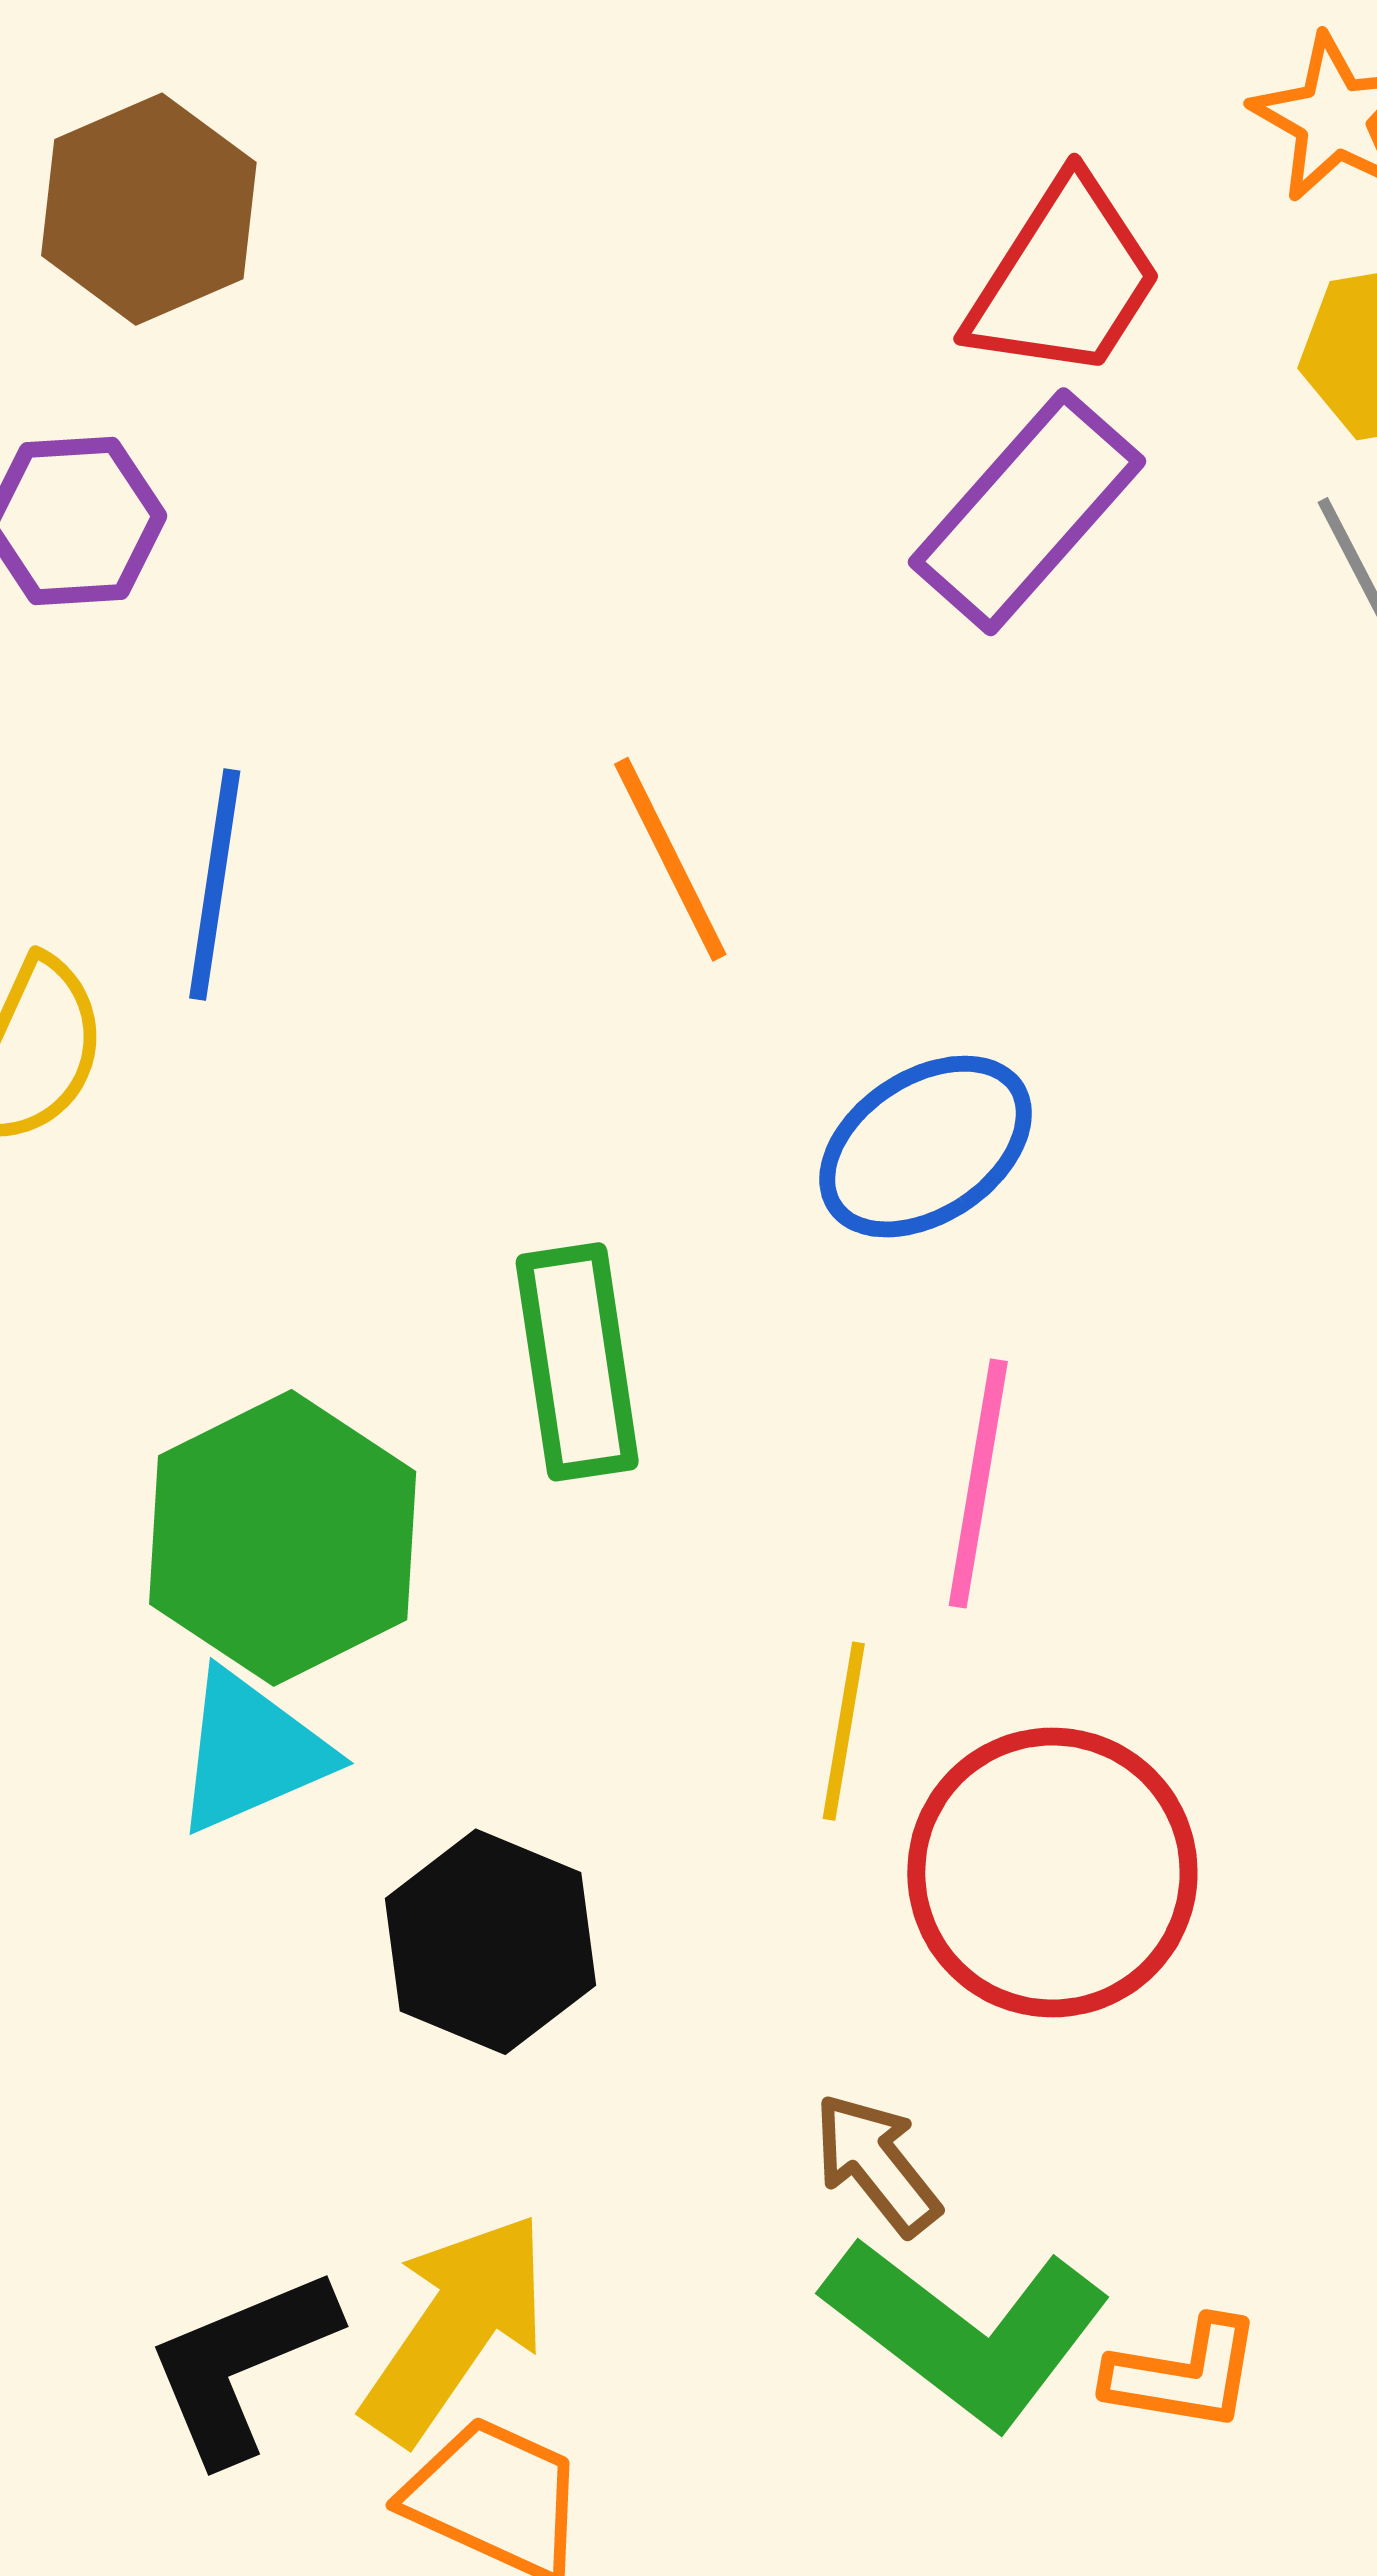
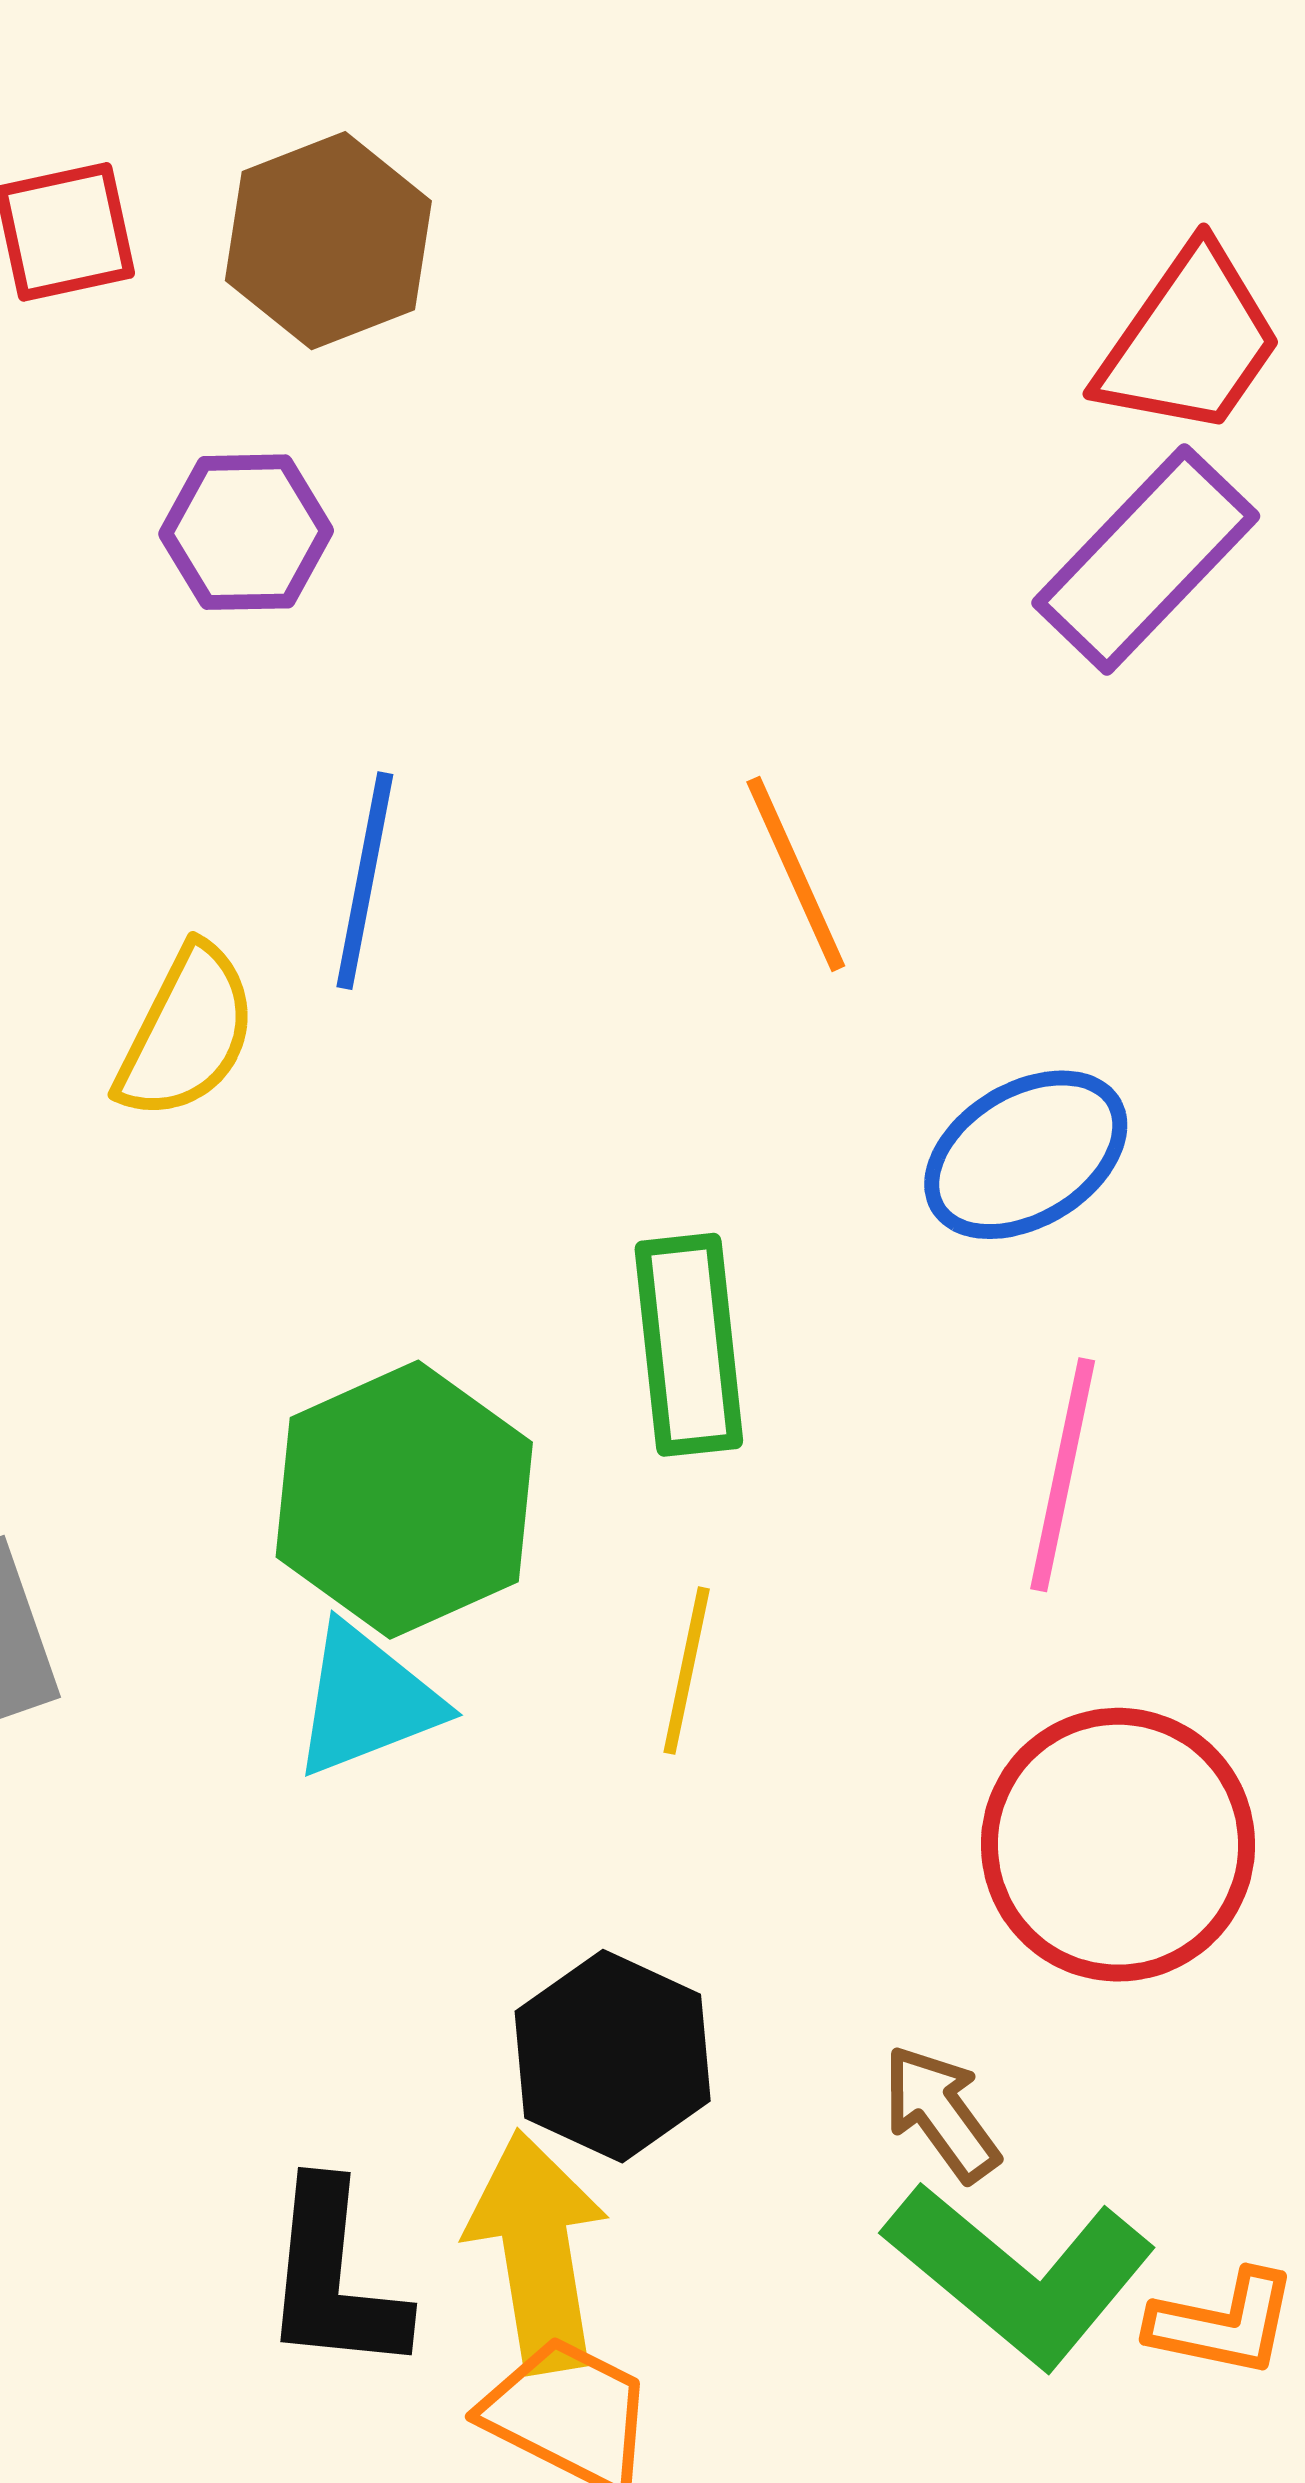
yellow line: (844, 1731) -> (687, 1671), moved
black hexagon: (491, 1942) -> (613, 2056), moved
yellow arrow: (455, 2328) -> (537, 2252), turned -46
black L-shape: (241, 2365) -> (334, 2278), turned -64

